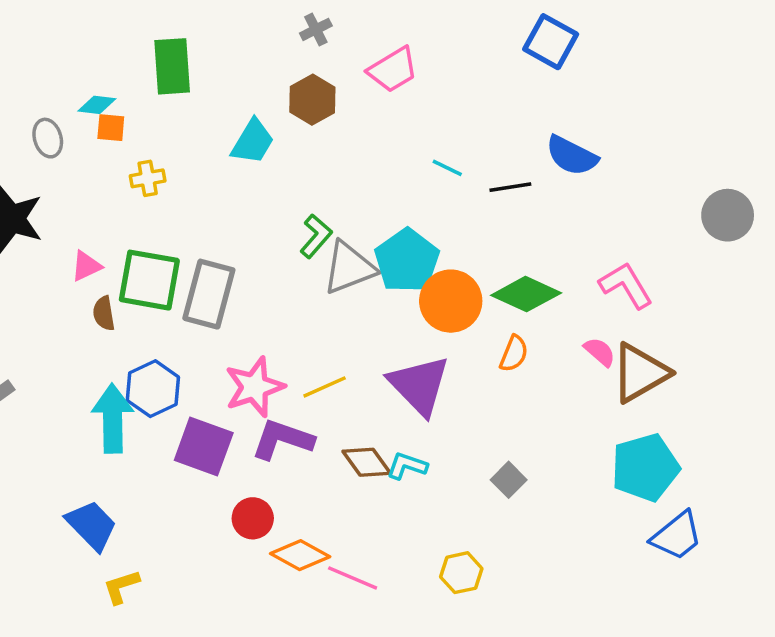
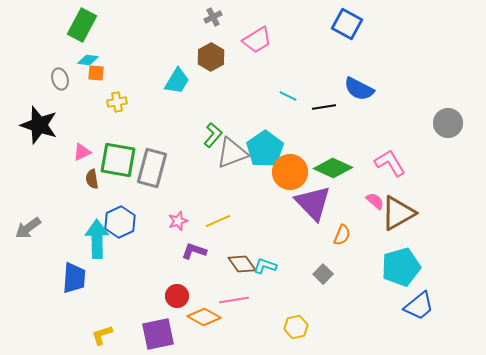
green rectangle: (172, 66) -> (82, 25), moved, turned 32
orange semicircle: (514, 354) -> (342, 235), moved
purple triangle: (419, 385) -> (313, 203), moved
pink star: (254, 387) -> (178, 221), size x0.6
purple L-shape: (283, 439) -> (194, 251), size x0.7
purple square: (204, 446) -> (158, 334), moved, turned -32
blue trapezoid: (92, 525) -> (74, 278), moved, turned 48
pink line: (353, 578) -> (234, 300), moved, turned -32

